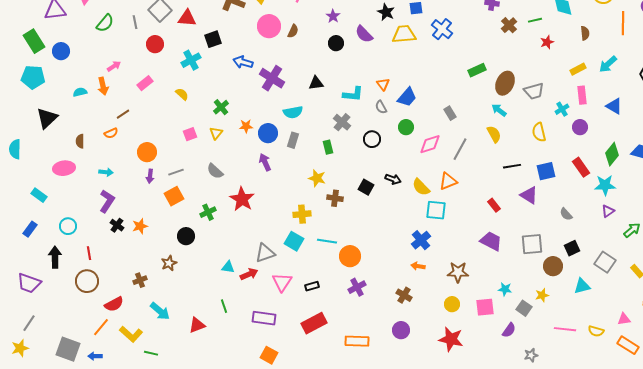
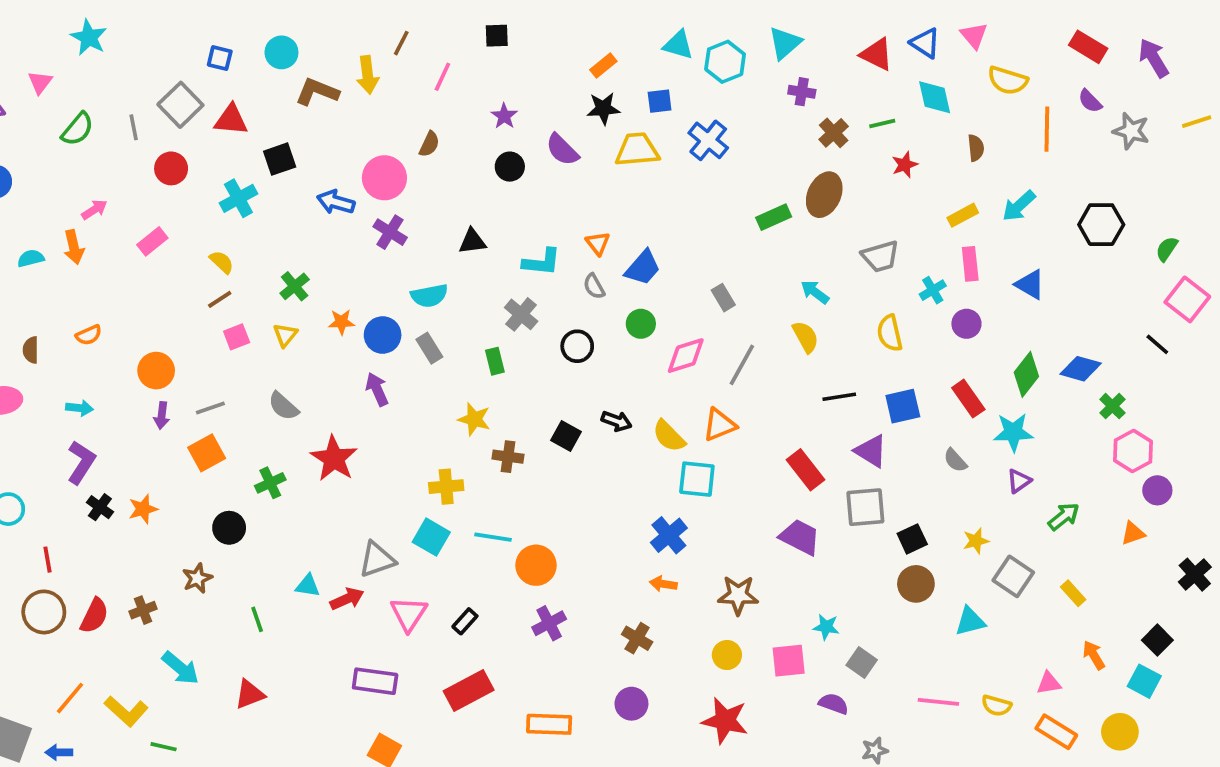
black star: (386, 12) -> (603, 109), turned -30
pink circle: (269, 26) -> (384, 178), moved
purple cross: (272, 78) -> (390, 232), size x0.7
brown ellipse: (505, 83) -> (824, 195), moved
brown line: (123, 114) -> (220, 299), moved
gray rectangle: (293, 140) -> (429, 348), turned -49
red rectangle: (494, 205) -> (806, 470), size x1.5
gray semicircle: (566, 214) -> (955, 460), moved
gray square: (532, 244) -> (865, 507), moved
black square: (572, 248) -> (912, 539), moved
black rectangle: (312, 286) -> (465, 621), turned -32
yellow star: (542, 295) -> (976, 541), moved
red semicircle: (114, 304) -> (94, 616), moved, turned -36
green line: (224, 306) -> (257, 619), moved
purple semicircle: (509, 330) -> (834, 704), turned -105

